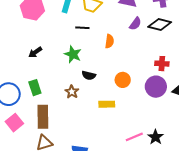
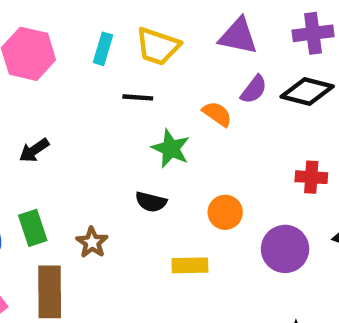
orange semicircle: (109, 41) -> (217, 114), moved, turned -64
green star: (73, 54) -> (171, 149), moved
purple circle: (156, 87) -> (285, 249), moved
brown star: (72, 92) -> (92, 242), moved

